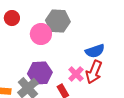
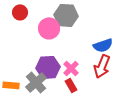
pink cross: (76, 74) -> (71, 68), moved

